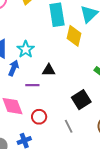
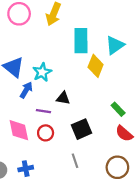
black square: (81, 100) -> (81, 129), moved
red circle: (39, 117) -> (46, 133), moved

